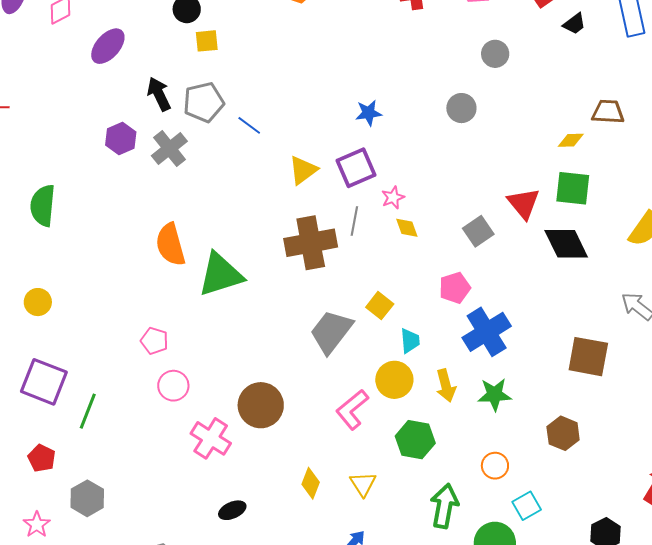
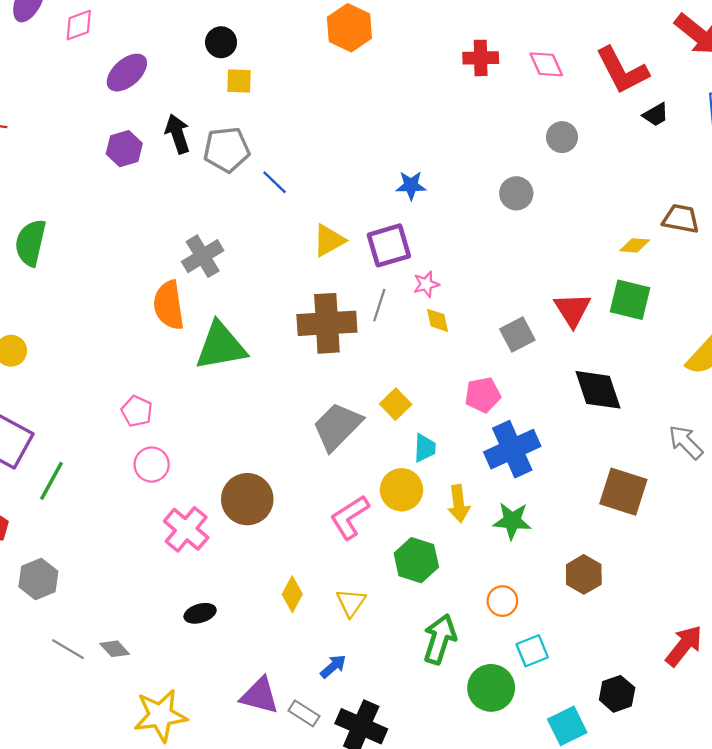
purple hexagon: (121, 138) -> (124, 149), moved
gray cross: (169, 148) -> (203, 256), moved
black diamond: (566, 244) -> (598, 390), moved

